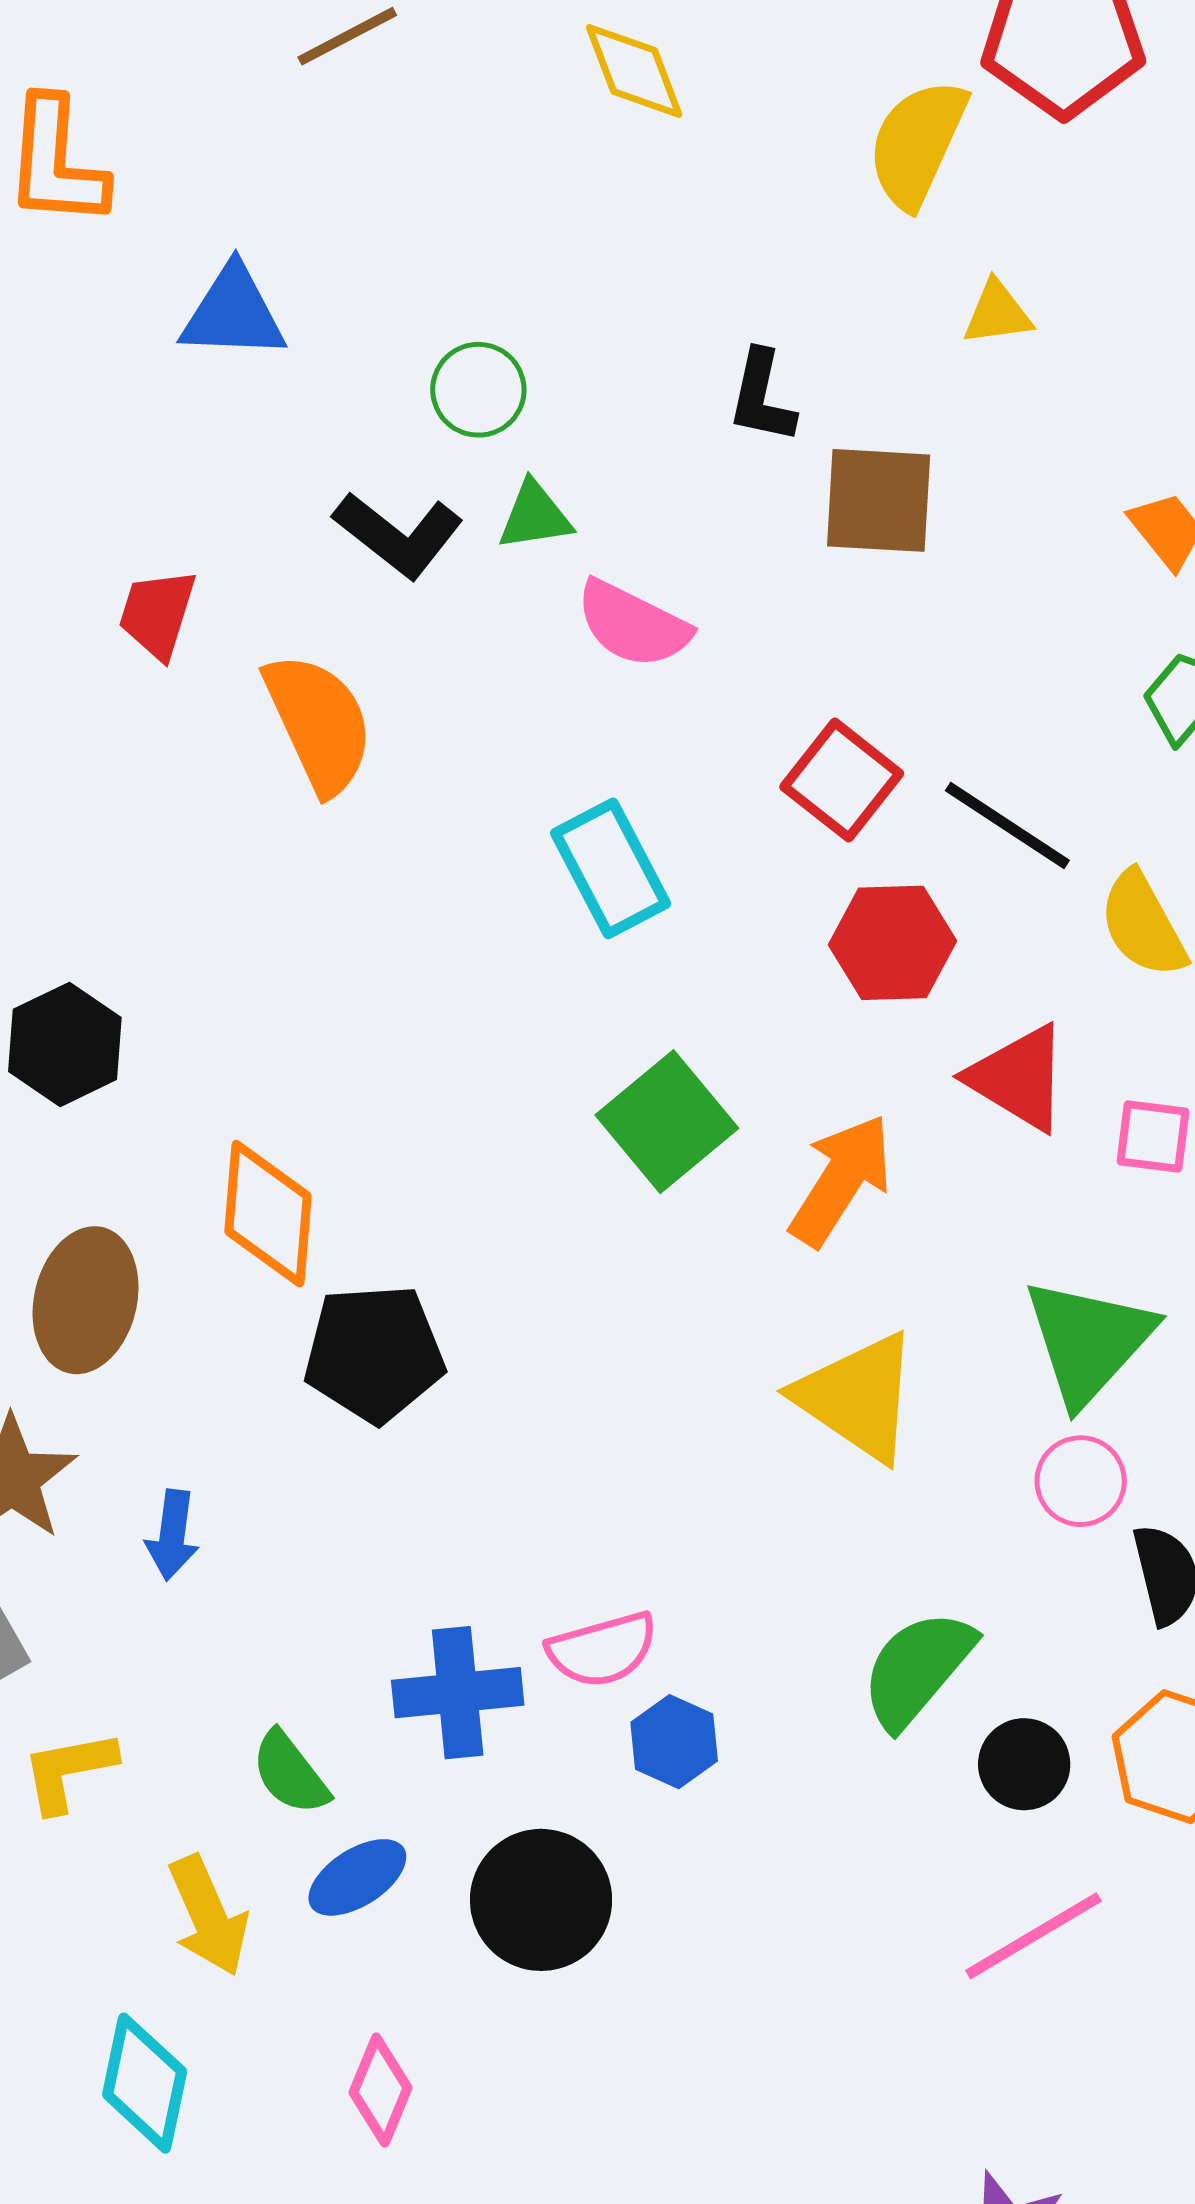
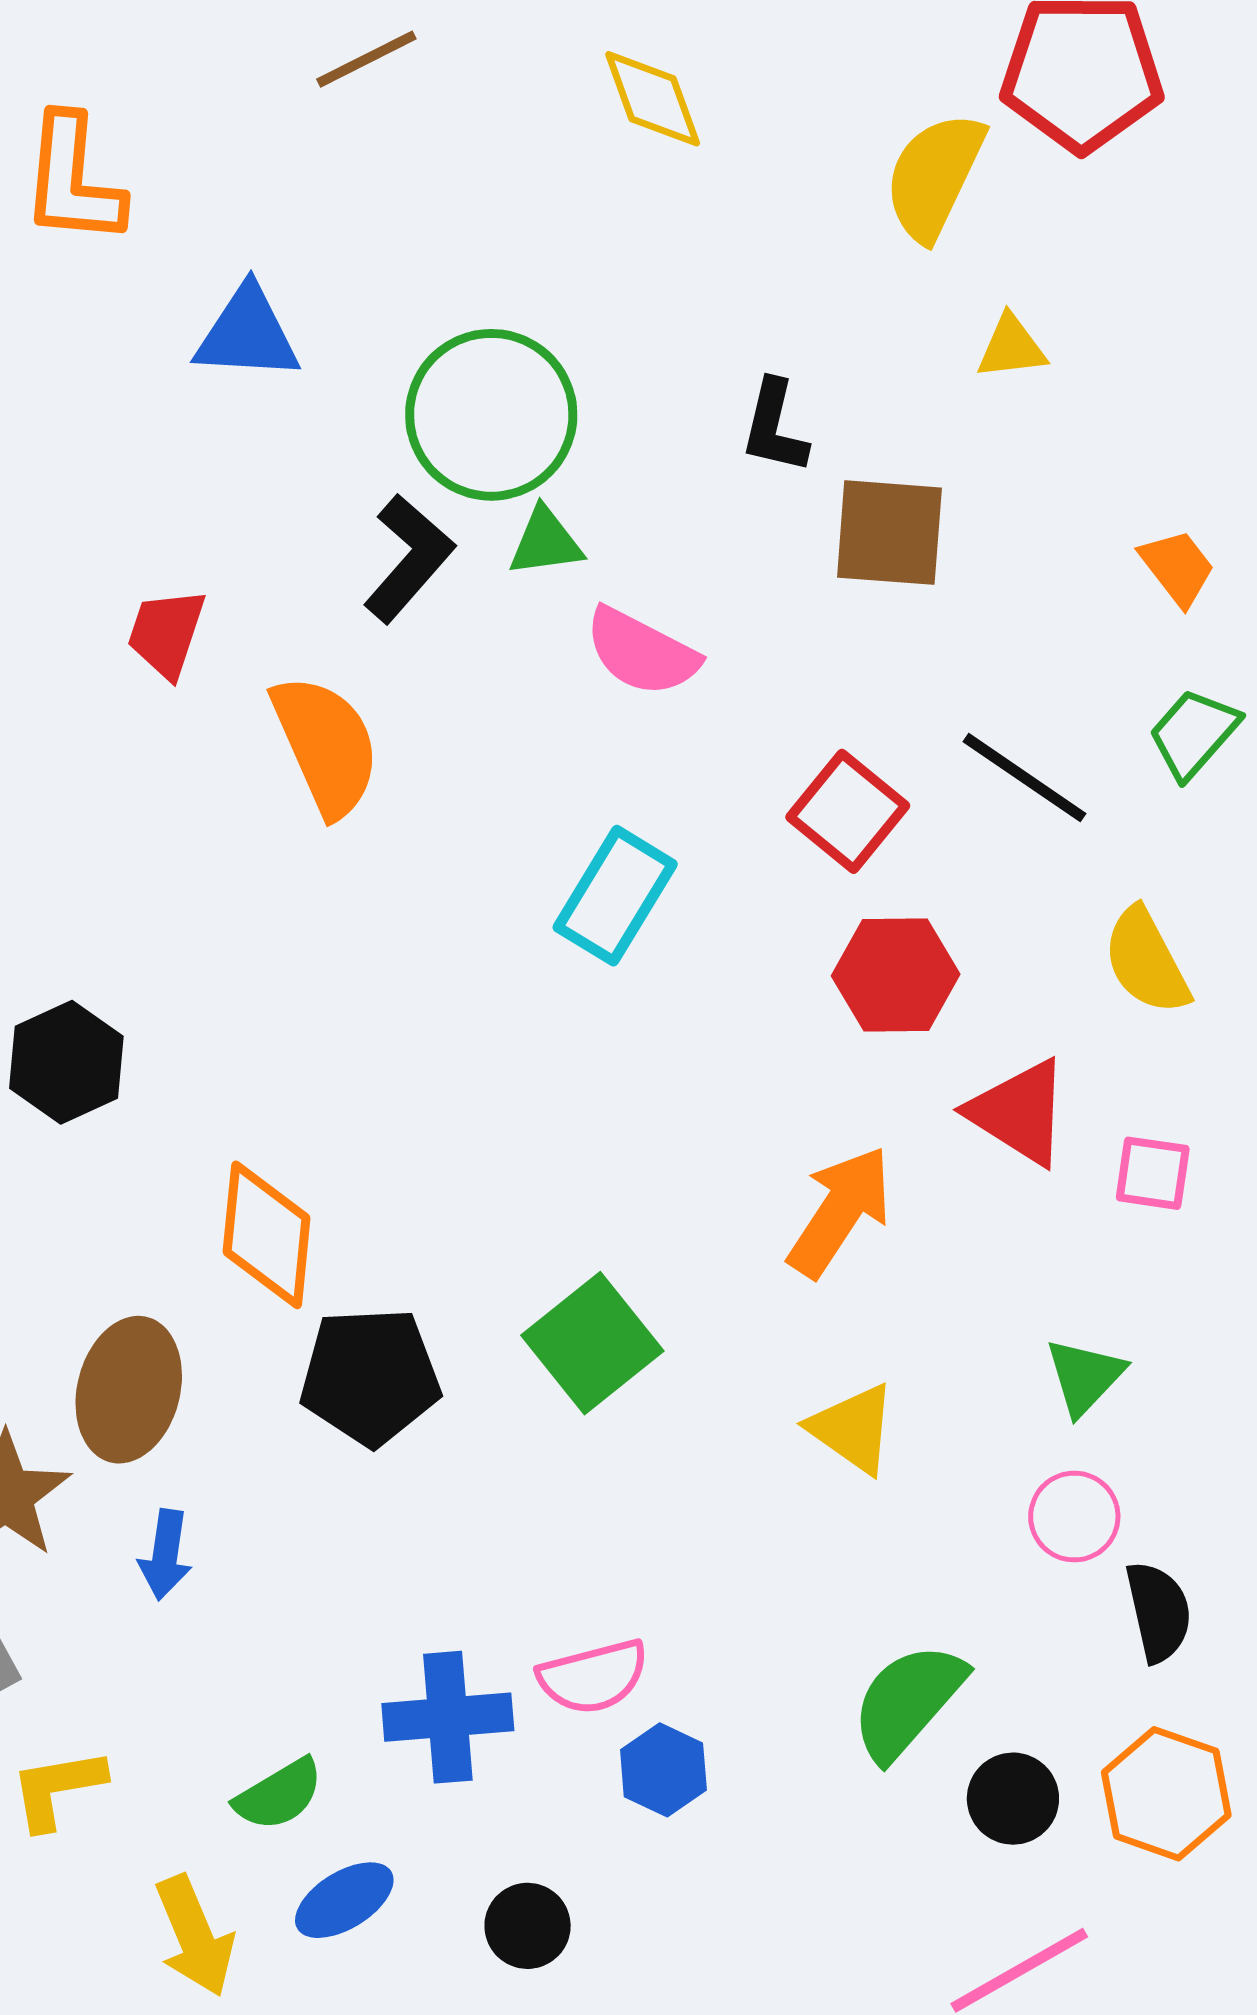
green circle: (478, 390) -> (491, 415), size x1.8
black L-shape: (398, 535) -> (409, 558), turned -88
black line: (1007, 825) -> (1024, 778), moved
cyan rectangle: (611, 868) -> (615, 896), turned 58
green square: (667, 1122) -> (592, 1343), moved
brown ellipse: (86, 1300) -> (129, 1390), moved
green triangle: (1088, 1341) -> (1085, 1377), size x0.6
yellow triangle: (857, 1397) -> (853, 1429), size x0.7
green semicircle: (290, 1773) -> (279, 1795), turned -84
black circle: (541, 1900) -> (528, 1926), size x0.6

